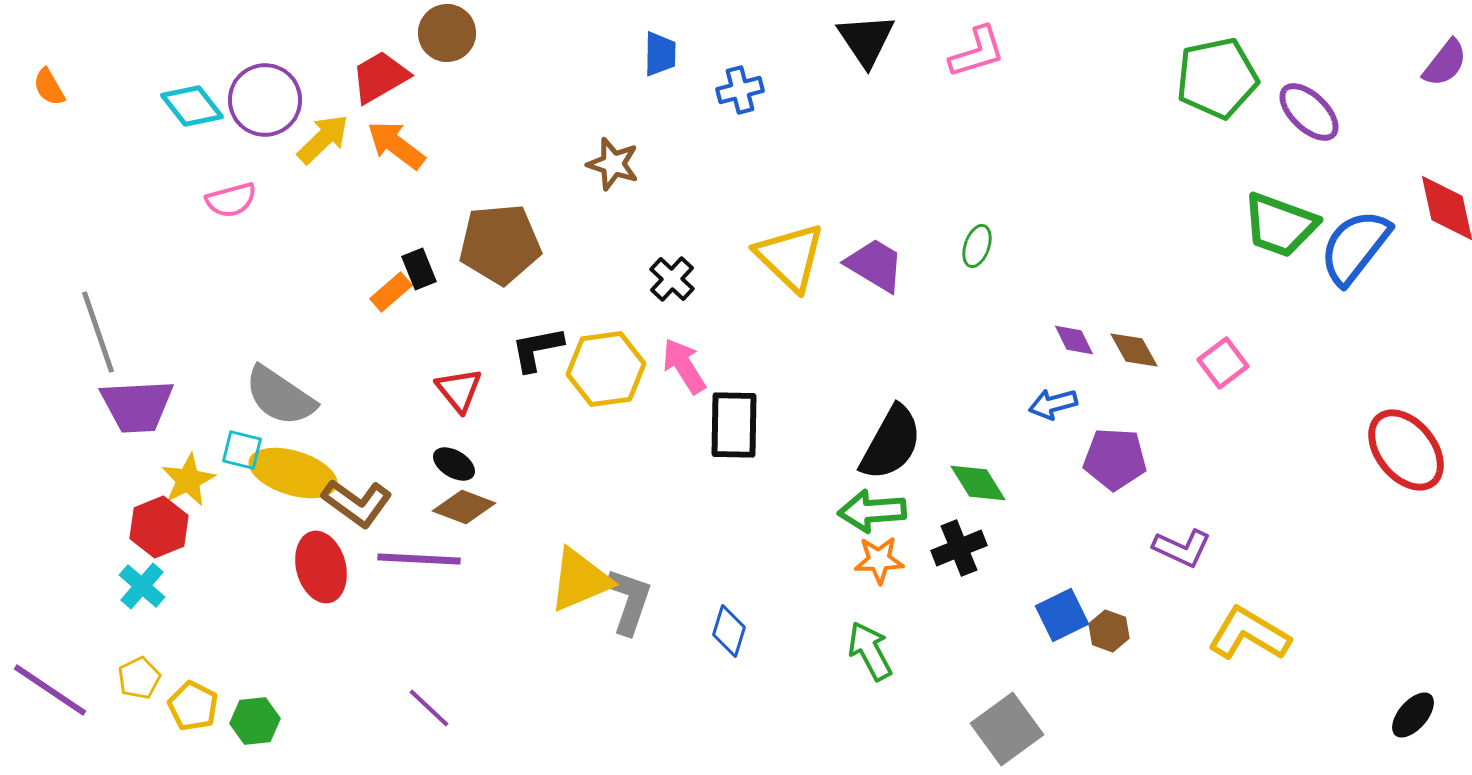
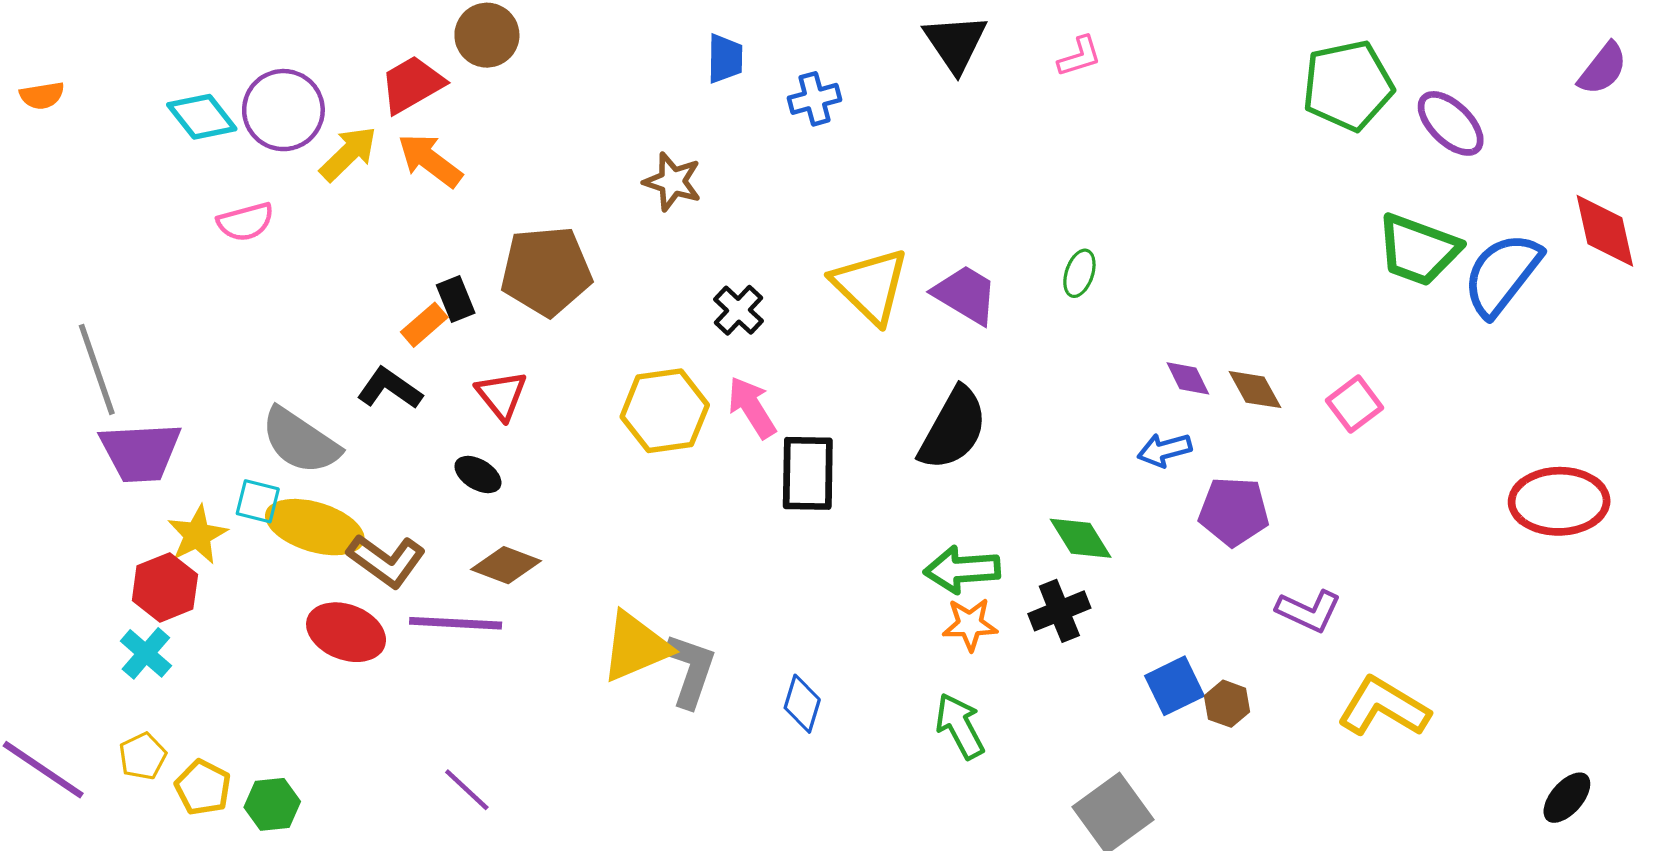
pink L-shape: (977, 52) -> (1079, 56), size x0.7
orange semicircle: (49, 87) -> (42, 96), turned -69
black L-shape: (537, 349) -> (390, 388), moved, turned 46
red triangle: (459, 390) -> (501, 395), moved
black semicircle: (891, 443) -> (953, 429), moved
red ellipse: (1406, 450) -> (1559, 501), turned -52
black ellipse: (454, 464) -> (478, 475), moved
red ellipse: (321, 567) -> (346, 632), turned -54

